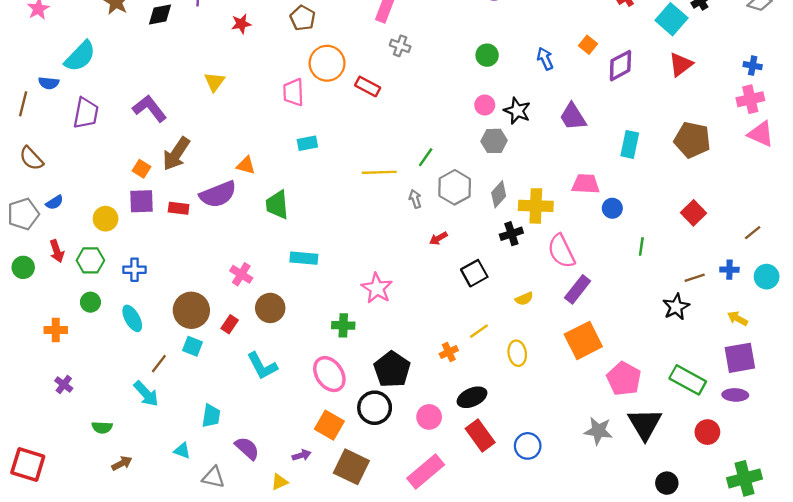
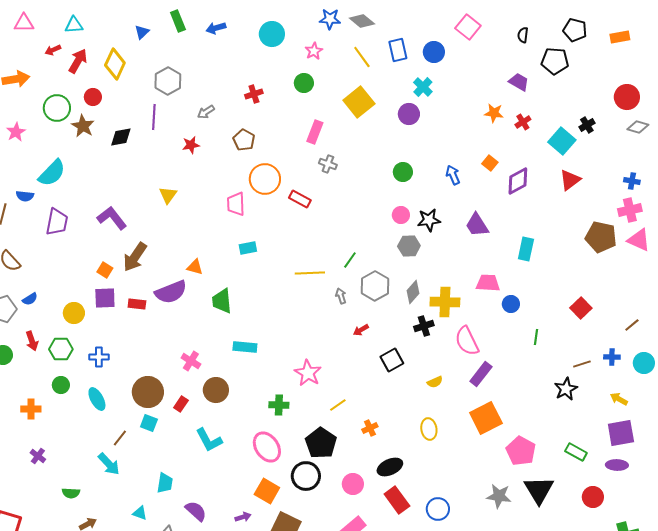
black star: (517, 111) -> (429, 220), turned -30
brown pentagon: (692, 140) -> (601, 237), moved
yellow line: (479, 331) -> (338, 405), moved
green rectangle: (688, 380) -> (576, 452), size x0.7

